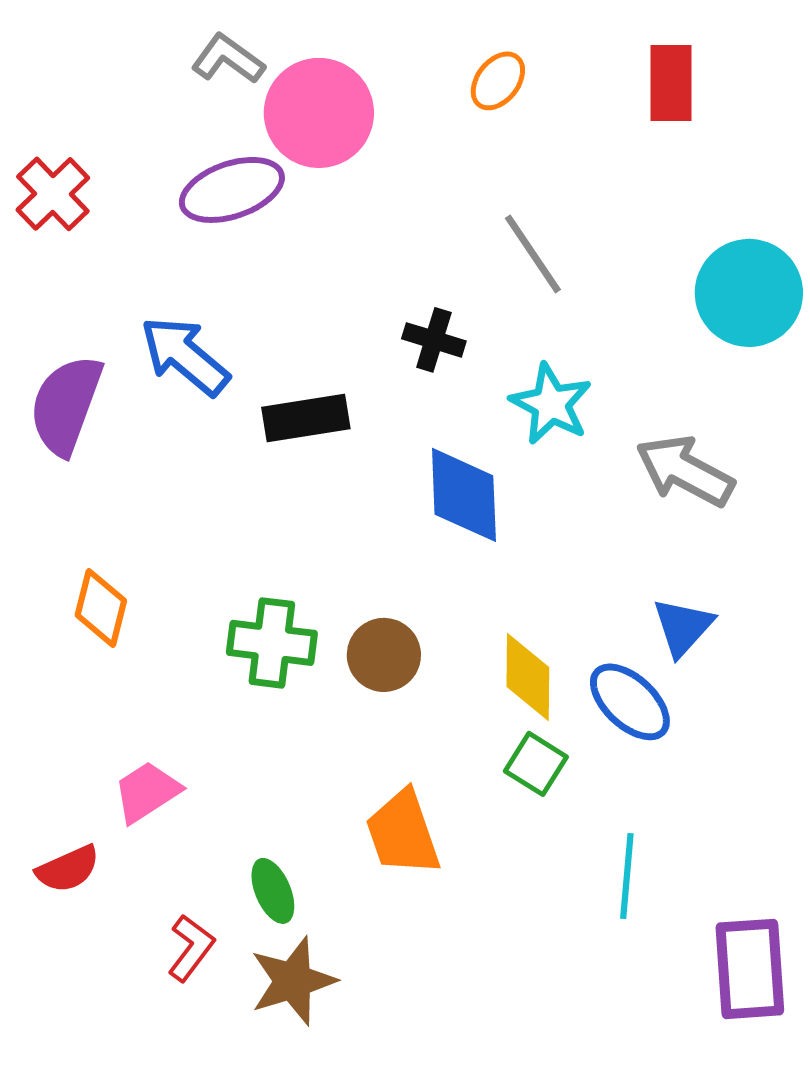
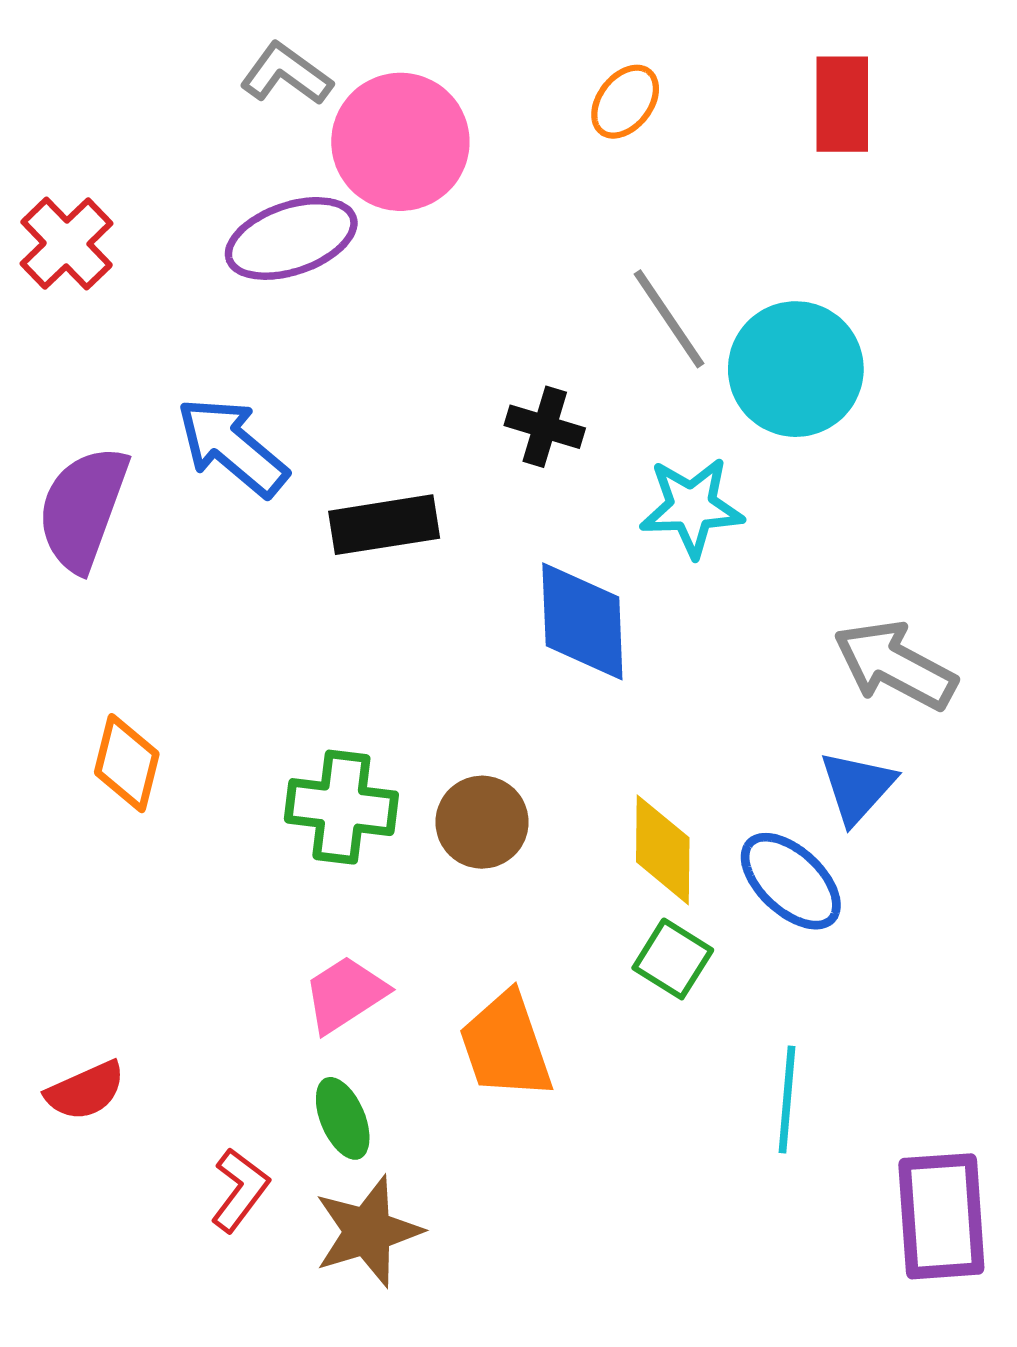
cyan circle: (749, 293) -> (796, 369), moved
cyan star: (551, 404) -> (692, 507), turned -30
gray arrow: (685, 471) -> (895, 665), moved
pink trapezoid: (147, 792) -> (345, 994), moved

